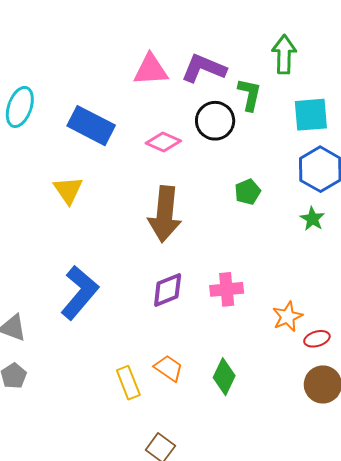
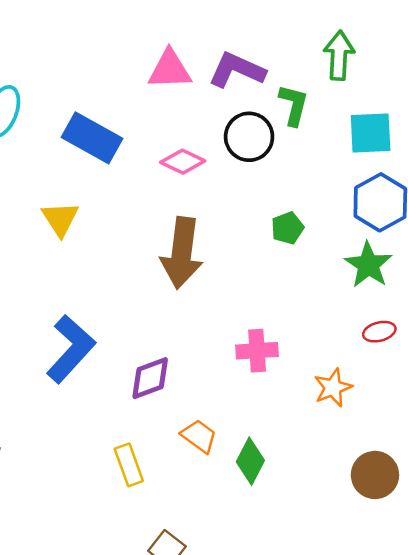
green star: (312, 219) -> (368, 265), size x1.5
purple diamond: (168, 290) -> (150, 378), moved
red ellipse: (317, 339) -> (379, 332), moved
orange trapezoid: (168, 368) -> (199, 436), moved

